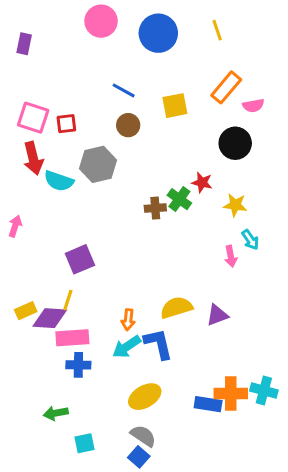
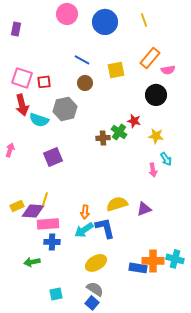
purple square: (80, 259) -> (53, 157), moved
green arrow: (56, 413) -> (32, 262), moved

